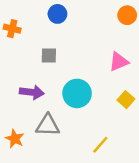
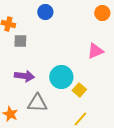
gray square: (49, 56) -> (20, 41), moved
yellow square: (126, 100) -> (79, 90), moved

